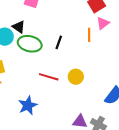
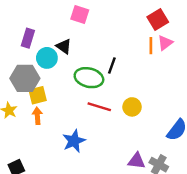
orange line: (89, 35) -> (151, 46), moved
green ellipse: (30, 44) -> (89, 78), moved

